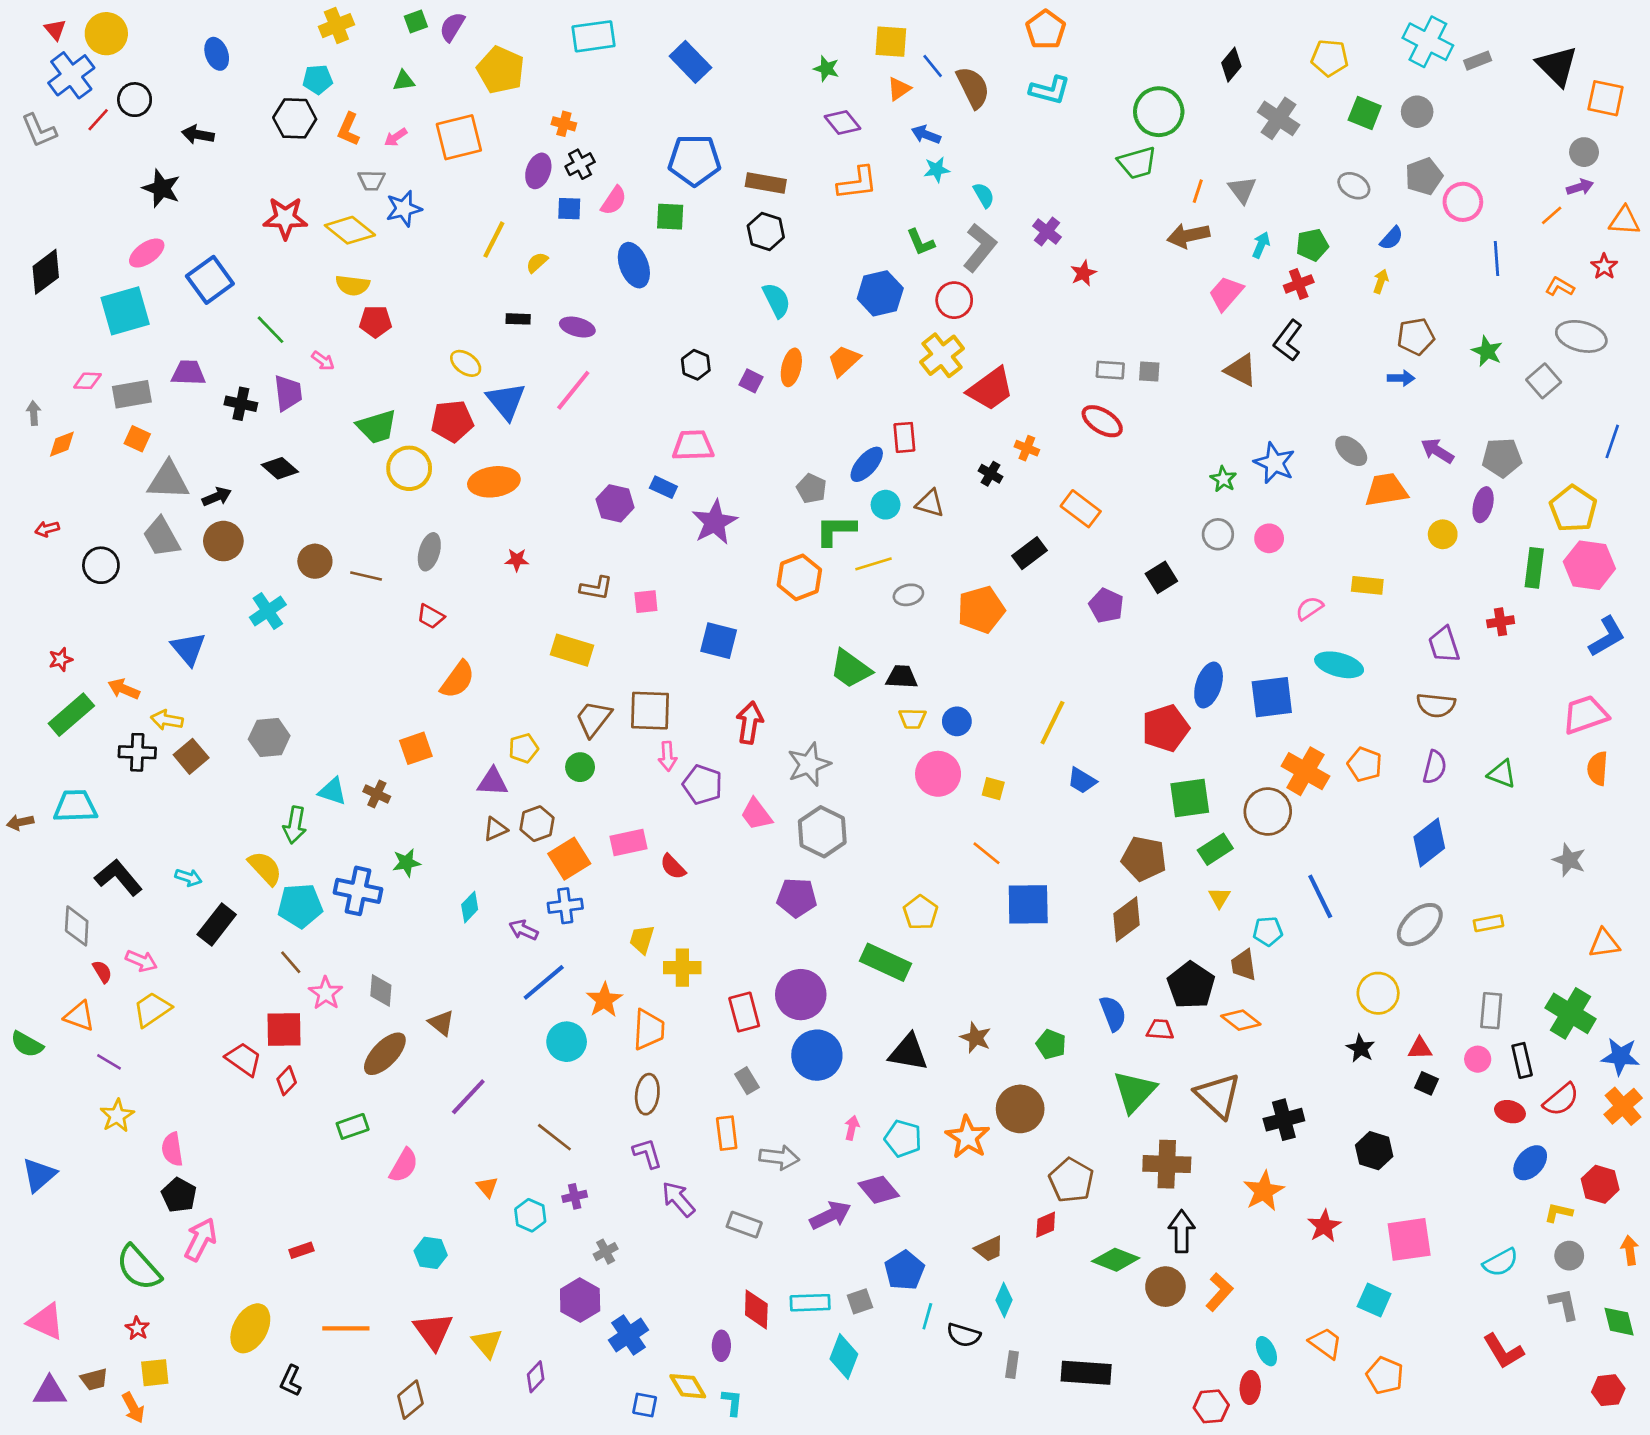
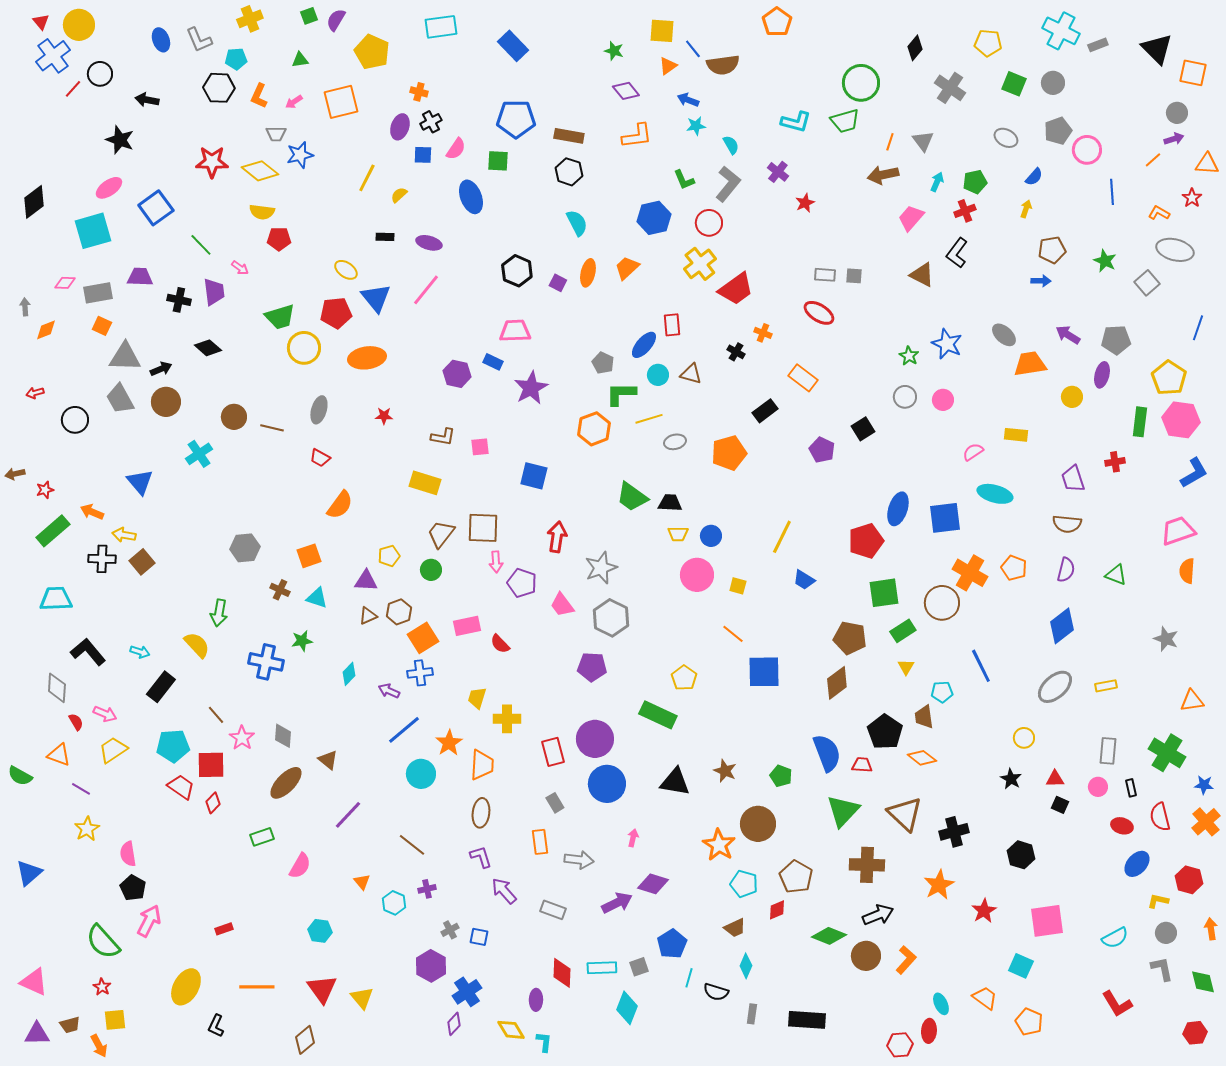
brown semicircle: (973, 87) -> (723, 65), turned 108
cyan L-shape: (1050, 90) -> (796, 122), moved
gray L-shape: (39, 131) -> (199, 40), moved
black hexagon: (696, 365) -> (517, 271), size x1.4
gray hexagon: (269, 737) -> (245, 548), moved
cyan triangle: (332, 791) -> (317, 598), moved
brown arrow: (20, 822) -> (15, 474), moved
cyan pentagon: (300, 906) -> (173, 746), moved
yellow circle: (1378, 993) -> (1024, 738), size x0.7
blue semicircle: (1113, 1013) -> (827, 753), size x1.4
blue star: (1620, 1056) -> (1204, 785), size x0.7
black rectangle: (1522, 1060) -> (1131, 788), size x0.7
red semicircle: (1561, 1100) -> (1160, 817), turned 116
cyan pentagon: (903, 1139) -> (744, 884), moved
purple diamond: (879, 1190) -> (653, 884), turned -32
black arrow: (1182, 1231) -> (878, 915), turned 68
purple diamond: (536, 1377) -> (454, 1024), moved
blue square: (645, 1405) -> (479, 937), moved

